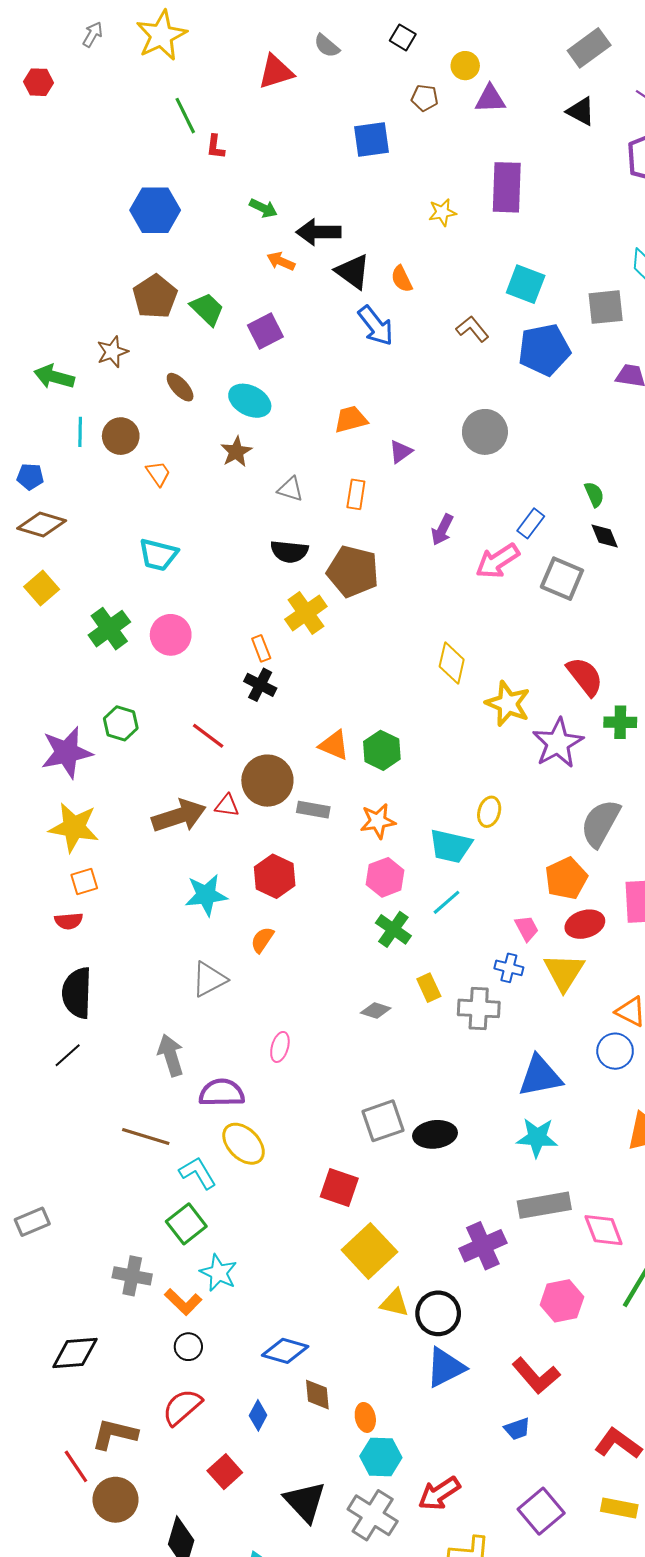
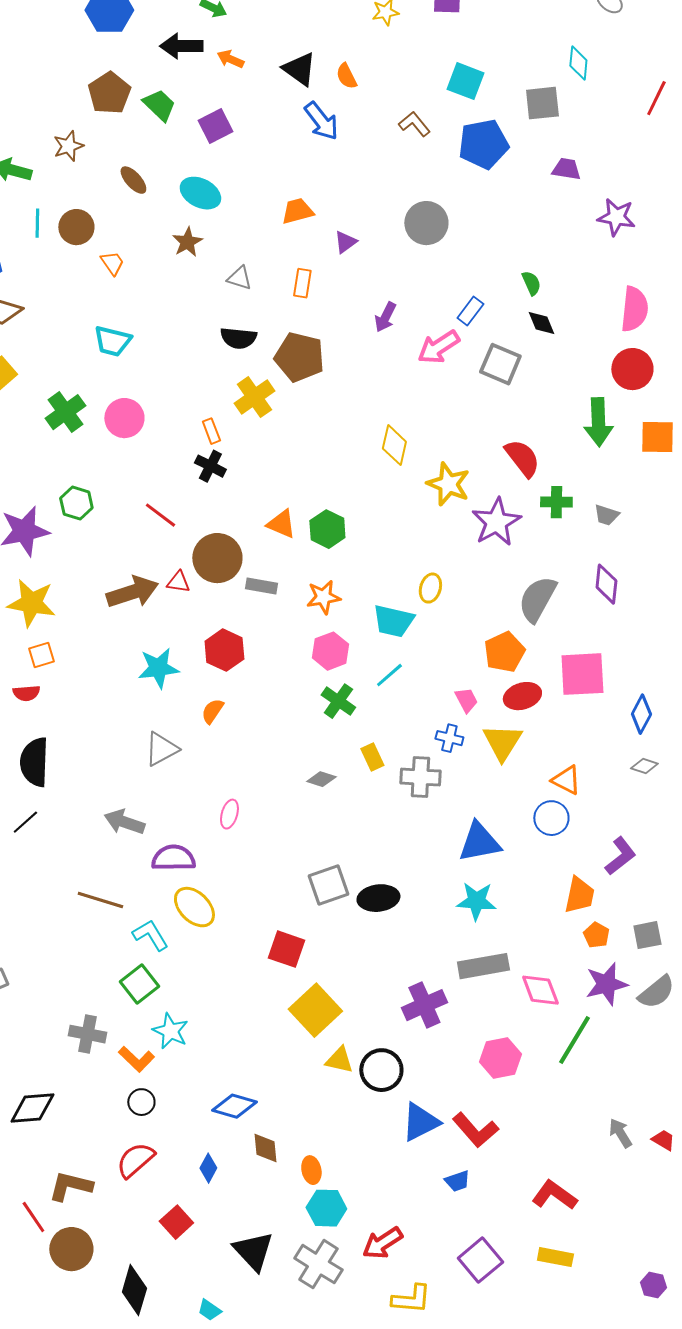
black arrow: (318, 232) -> (181, 46), moved
gray arrow: (171, 1055) -> (124, 822), turned -54
blue triangle: (445, 1367) -> (420, 1122), moved

